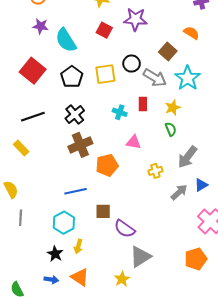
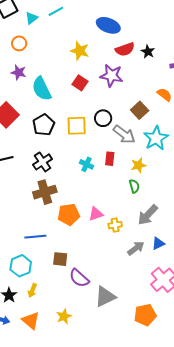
pink triangle: (133, 142) -> (96, 214), moved, turned -35
gray triangle: (140, 257) -> (105, 297), moved
yellow star: (122, 279) -> (64, 316), moved

